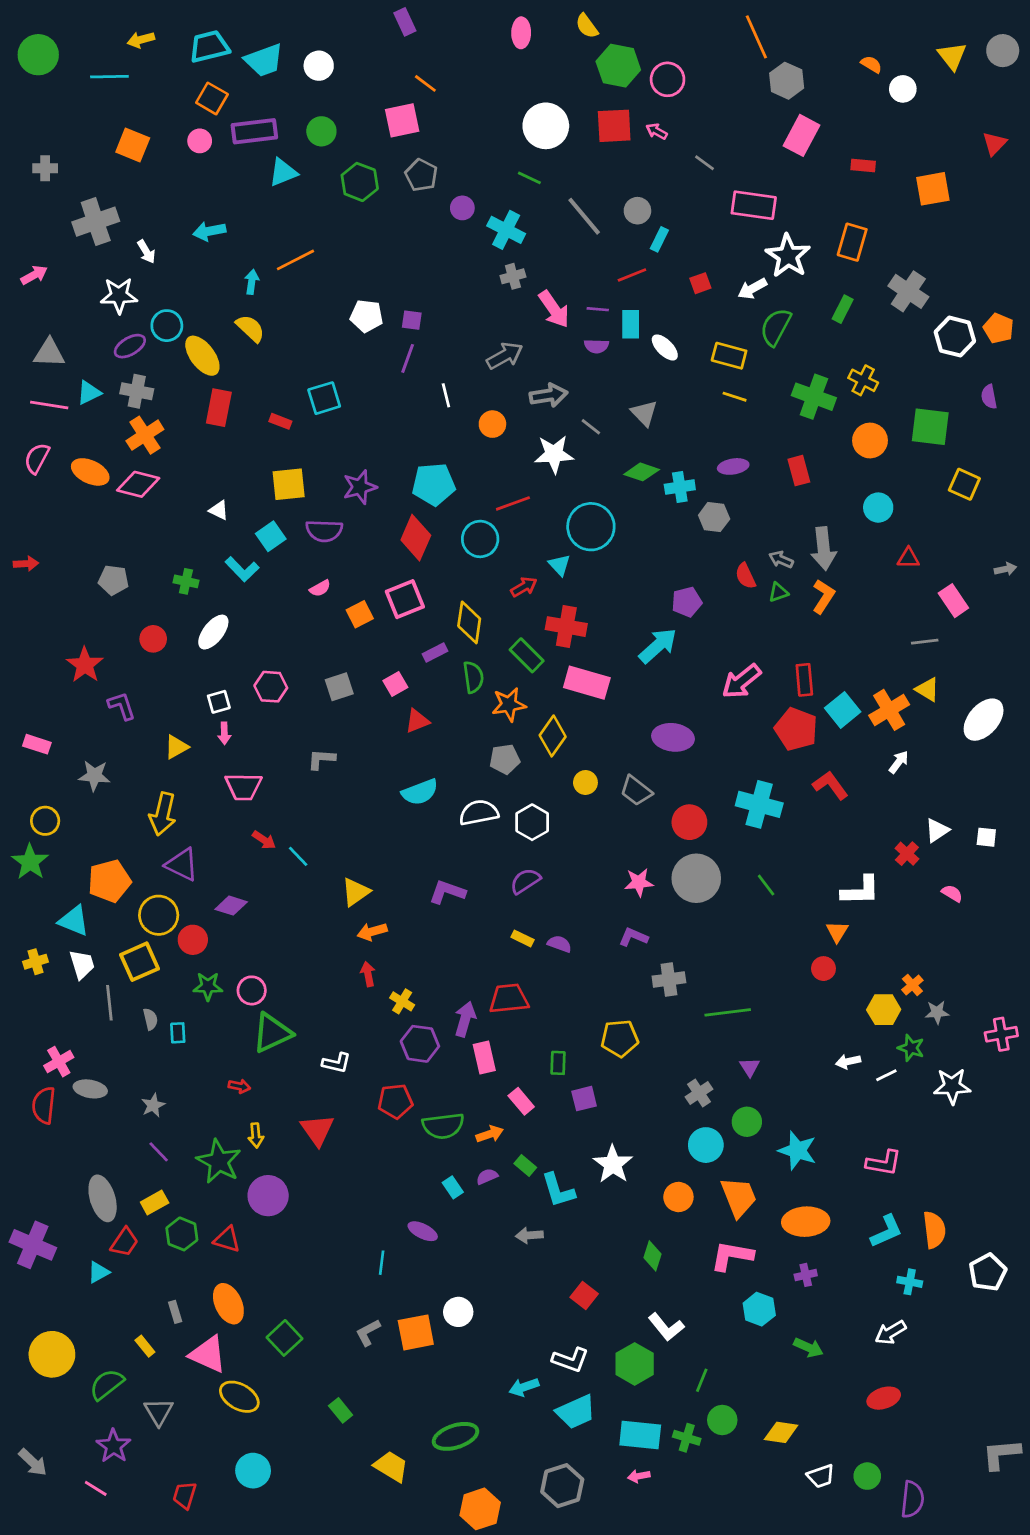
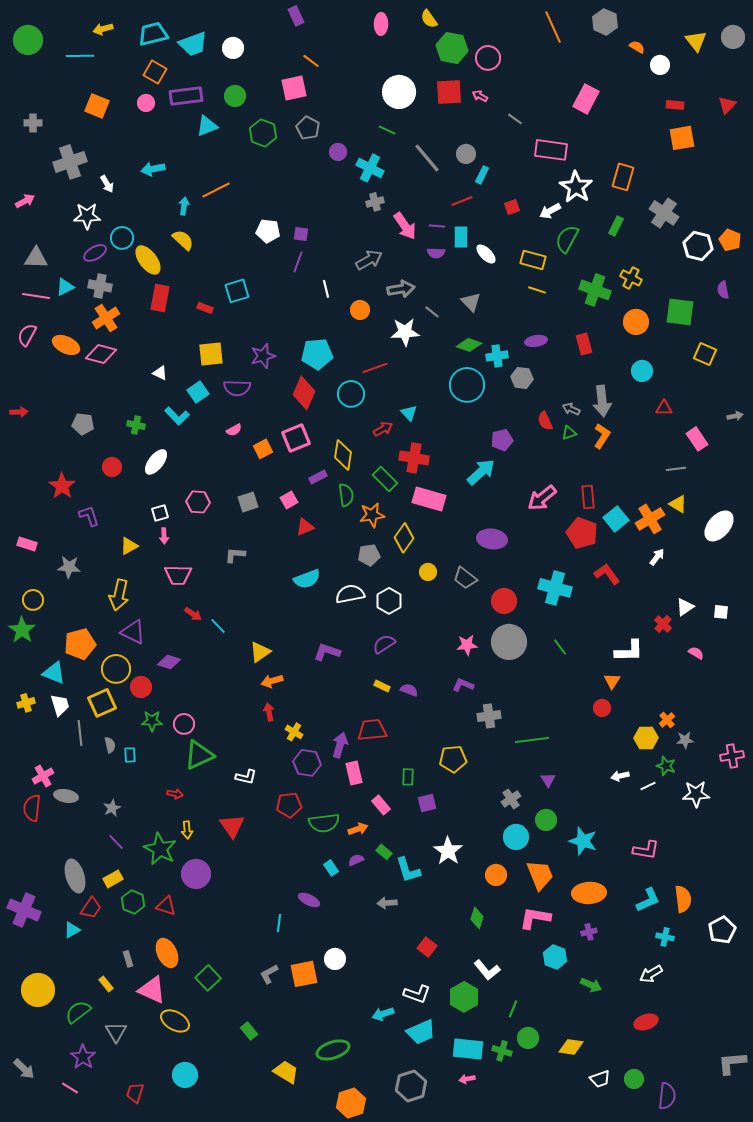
gray hexagon: (787, 81) -> (605, 22), moved
red rectangle: (863, 166) -> (675, 105), moved
cyan circle: (591, 527) -> (467, 385), moved

